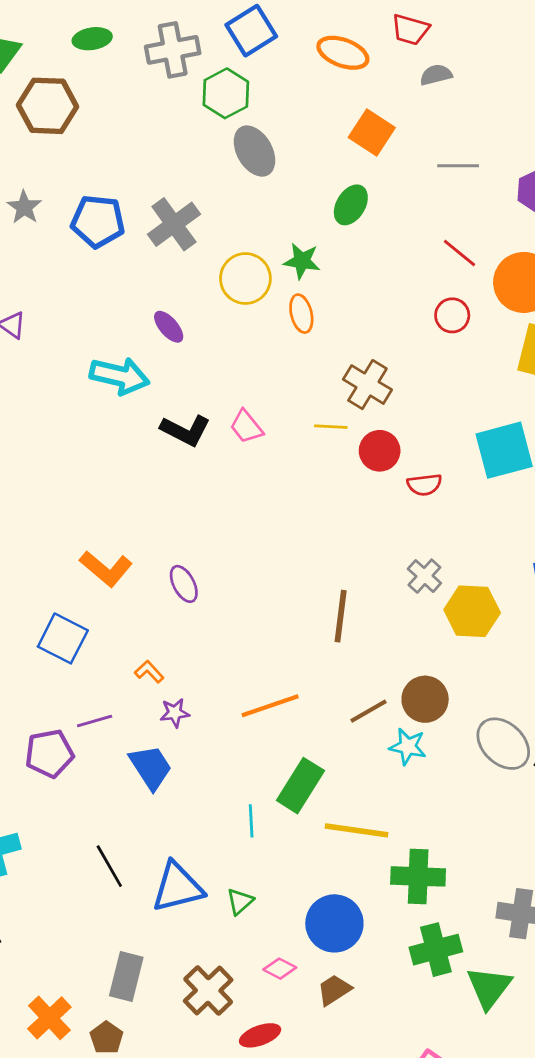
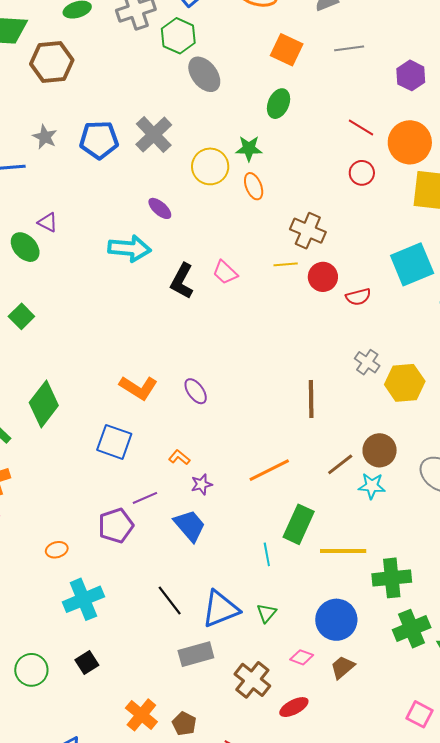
gray line: (458, 166) -> (349, 48), moved
black L-shape: (186, 430) -> (182, 281), turned 99
gray rectangle: (126, 977) -> (196, 654), moved, turned 68

